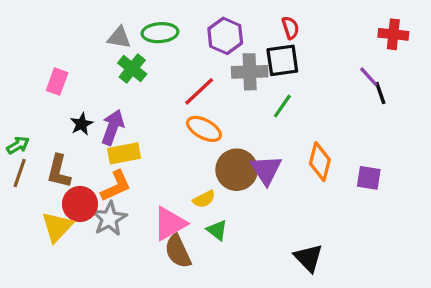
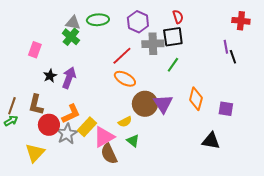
green cross: (132, 69) -> (71, 37), moved
purple line: (369, 77) -> (226, 47), turned 32
green arrow: (18, 145) -> (11, 121), moved
yellow rectangle: (124, 153) -> (87, 127), moved, turned -36
yellow triangle: (57, 227) -> (35, 153), moved
black triangle: (308, 258) -> (211, 141), moved, turned -36

